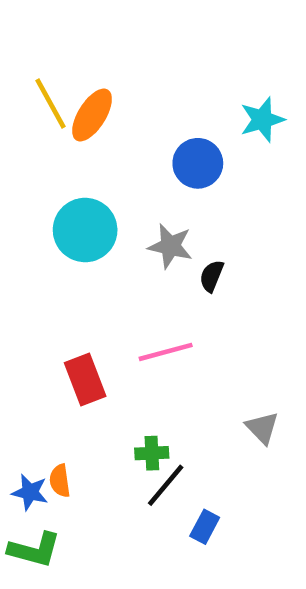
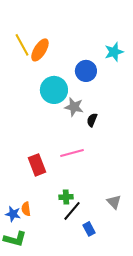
cyan circle: (85, 230) -> (54, 90), moved
gray triangle: (262, 428) -> (114, 202), moved
blue rectangle: (205, 527) -> (89, 229), turned -56

